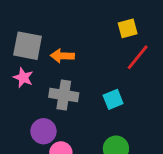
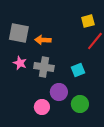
pink star: (23, 78) -> (20, 63), moved
purple circle: (43, 131) -> (59, 92), moved

